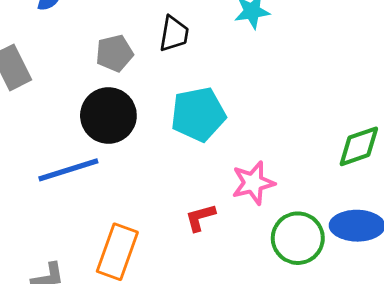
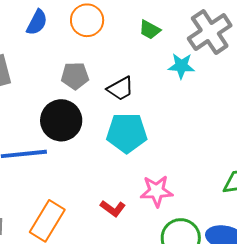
black trapezoid: (174, 34) -> (120, 89), moved, turned 40
red L-shape: (200, 218) -> (113, 208), turned -140

